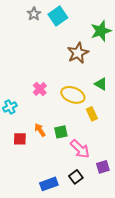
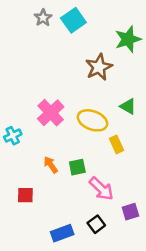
pink cross: (40, 89) -> (51, 113), size x1.5
red square: (20, 139) -> (25, 195), moved

